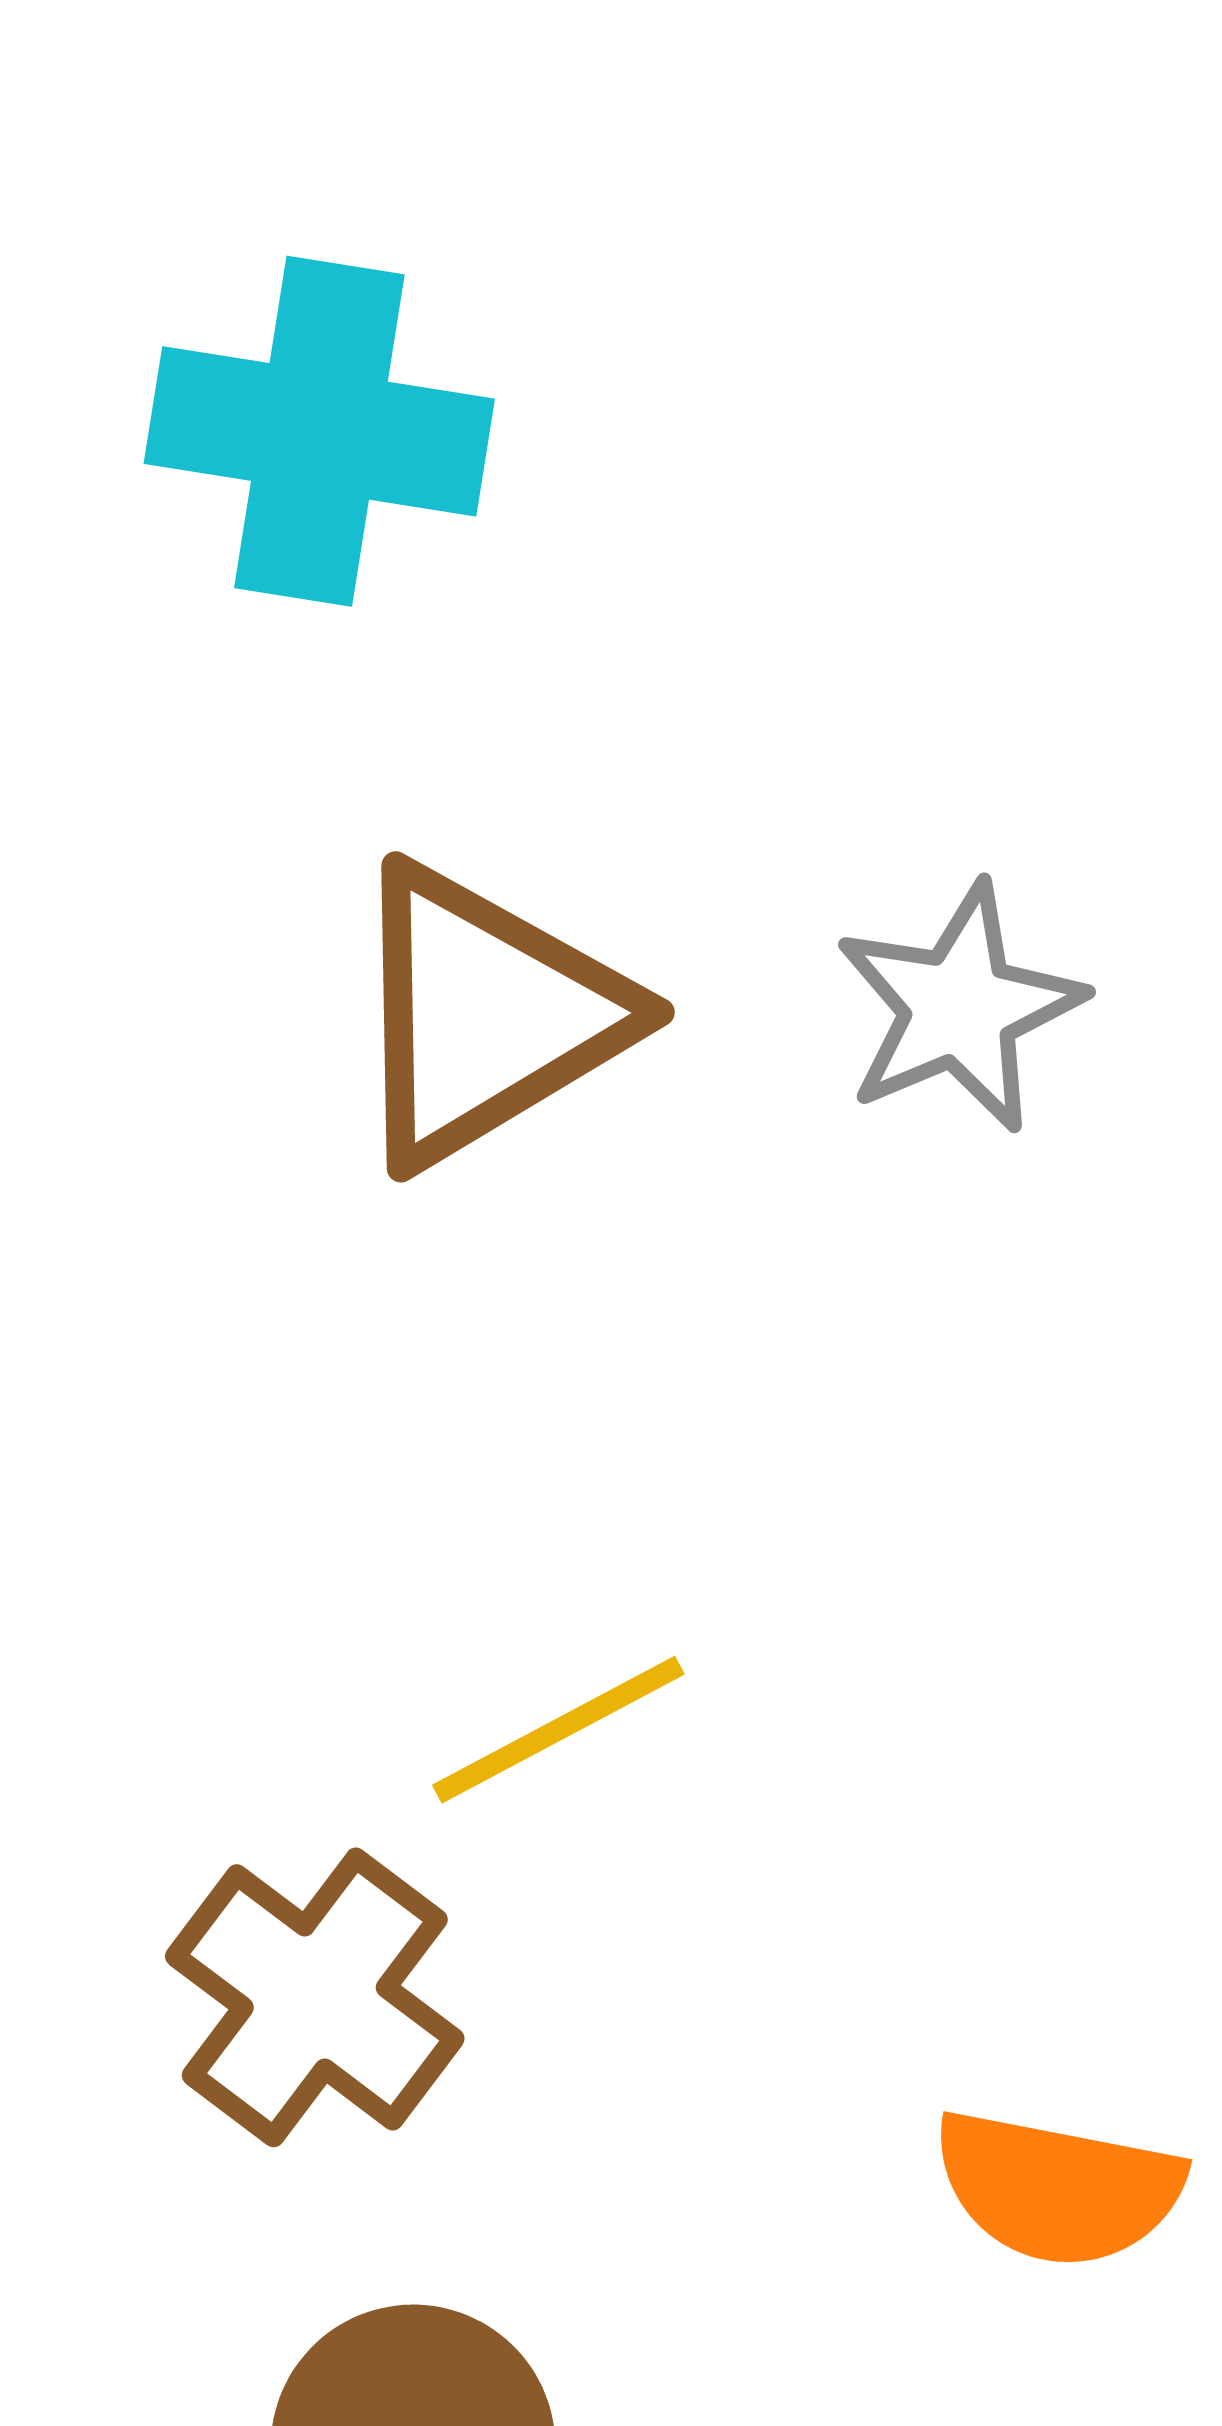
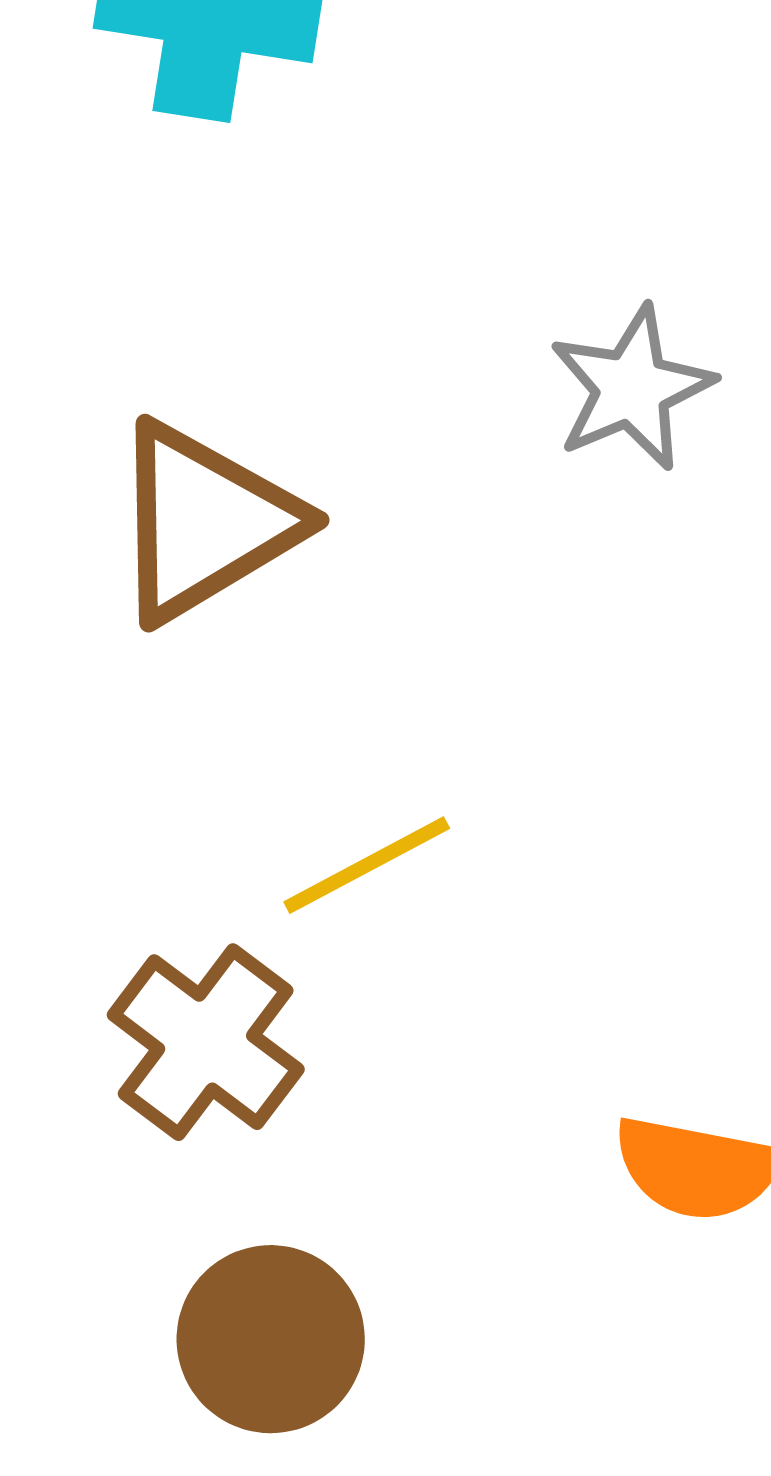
brown triangle: (486, 1015) -> (205, 522), moved

